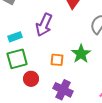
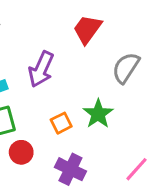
orange square: (57, 60) -> (61, 123), turned -32

